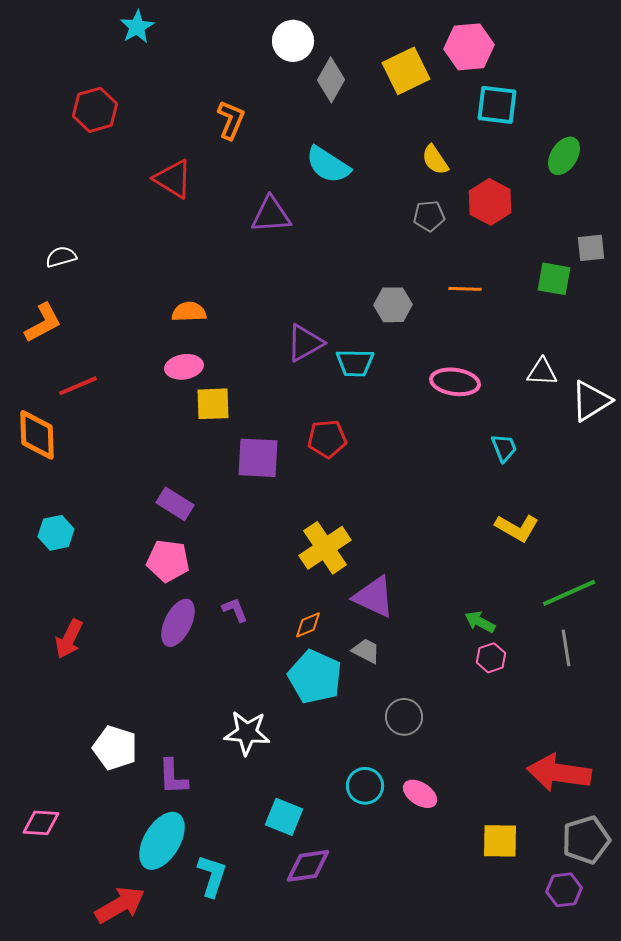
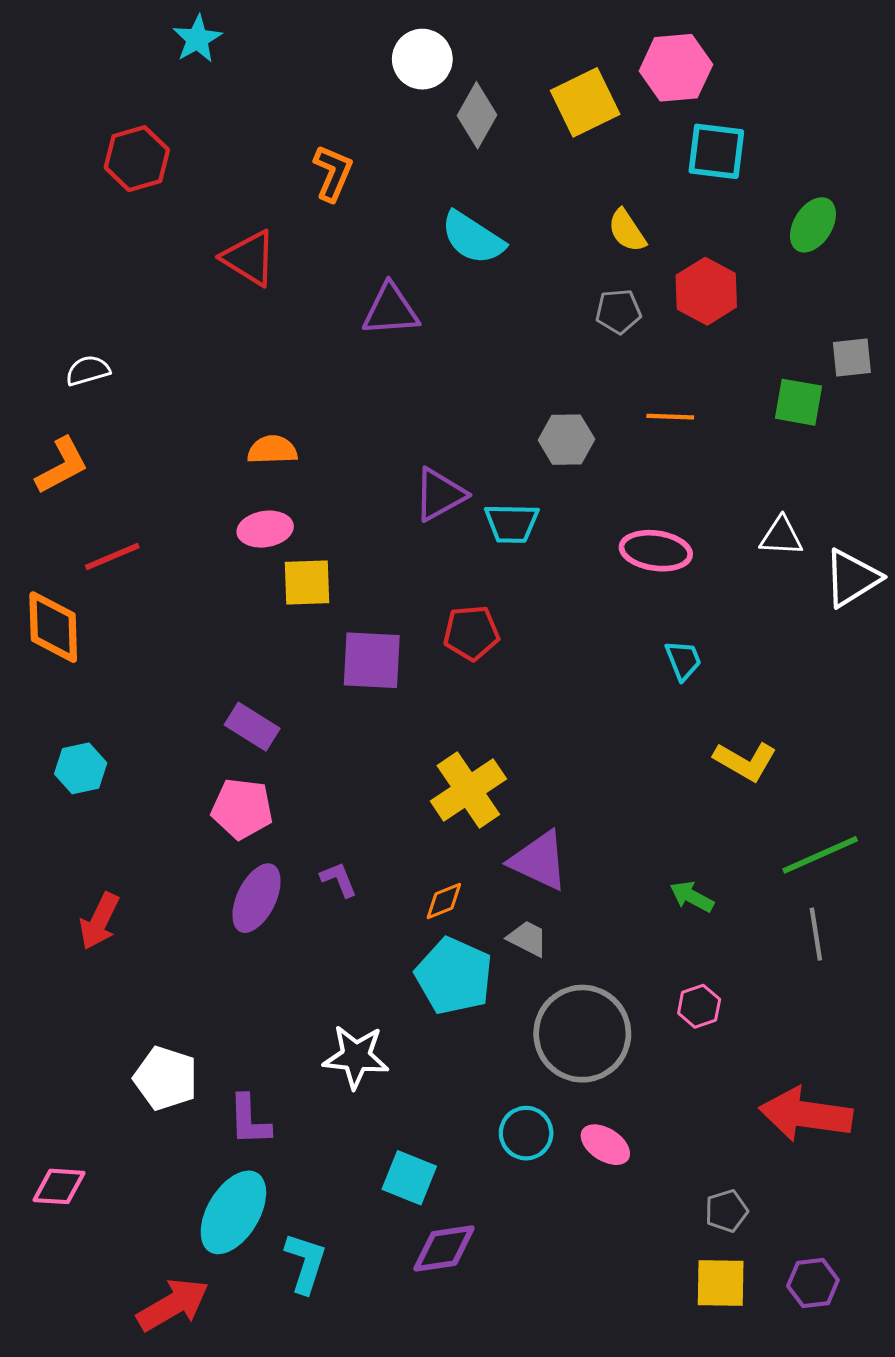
cyan trapezoid: (504, 448) -> (683, 660), moved
pink hexagon: (491, 658) -> (699, 1006), moved
gray circle: (404, 717) -> (582, 1034), size x1.8
gray pentagon: (586, 840) -> (726, 1211), moved, size x0.6
yellow square: (500, 841) -> (721, 1283), moved

